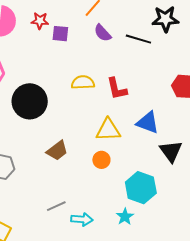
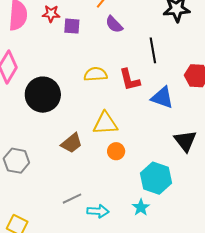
black line: (138, 39) -> (153, 50), moved, turned 65
blue triangle: (148, 123) -> (162, 98), moved
yellow triangle: (108, 130) -> (105, 123), moved

